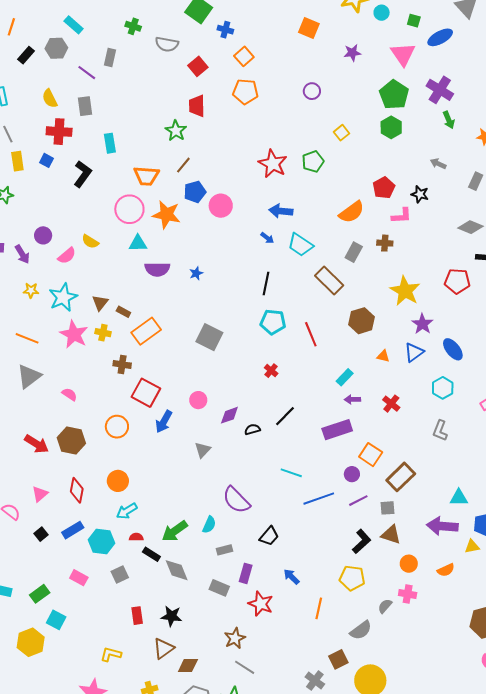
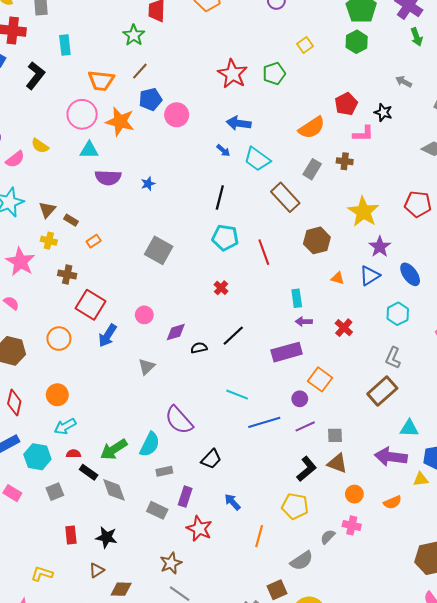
orange rectangle: (146, 331) -> (94, 241), size x0.5
pink star: (74, 334) -> (20, 262), moved
cyan rectangle: (345, 377) -> (297, 298), turned -54
brown rectangle: (401, 477) -> (382, 391), moved
cyan semicircle: (209, 525) -> (150, 444), size x1.4
brown triangle: (164, 648) -> (97, 570), size x0.7

